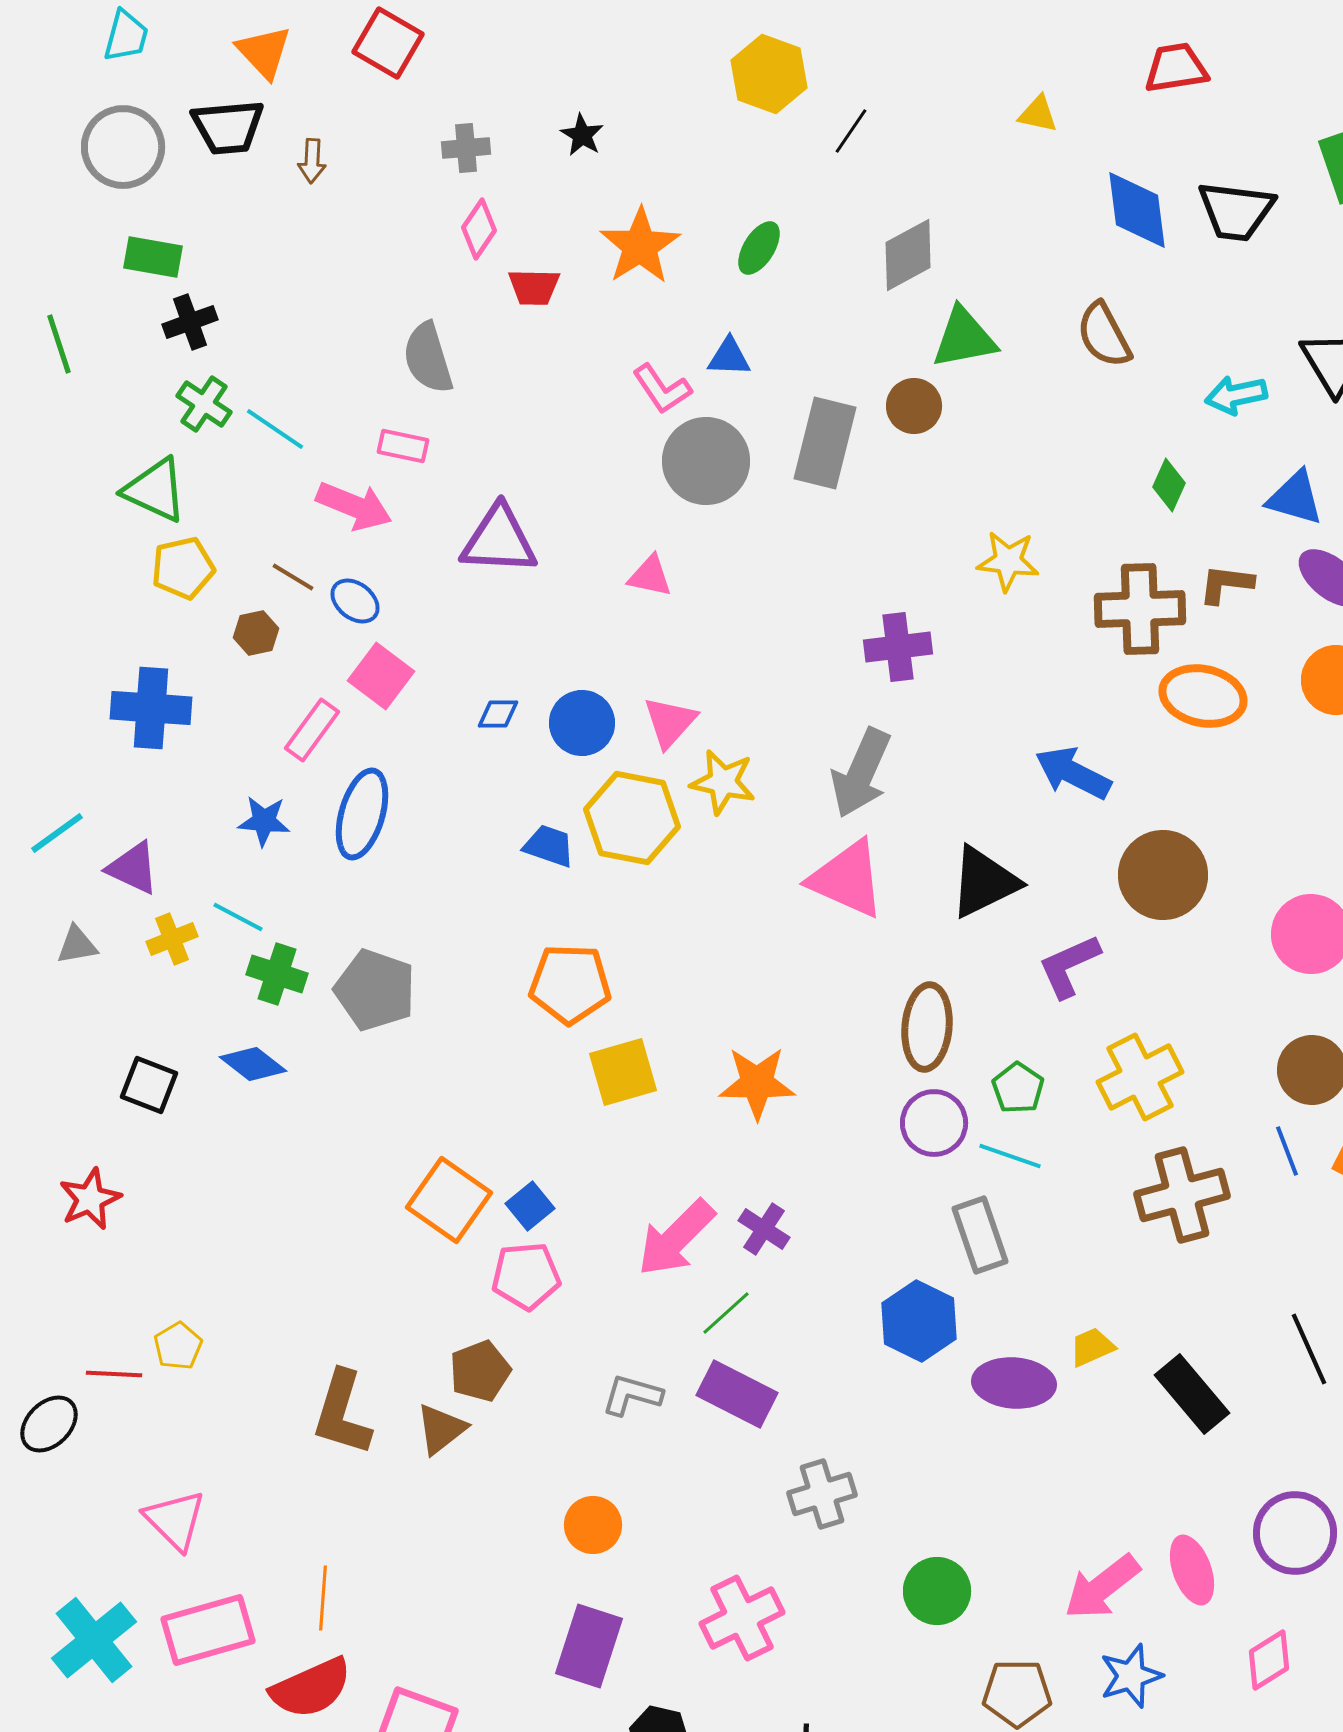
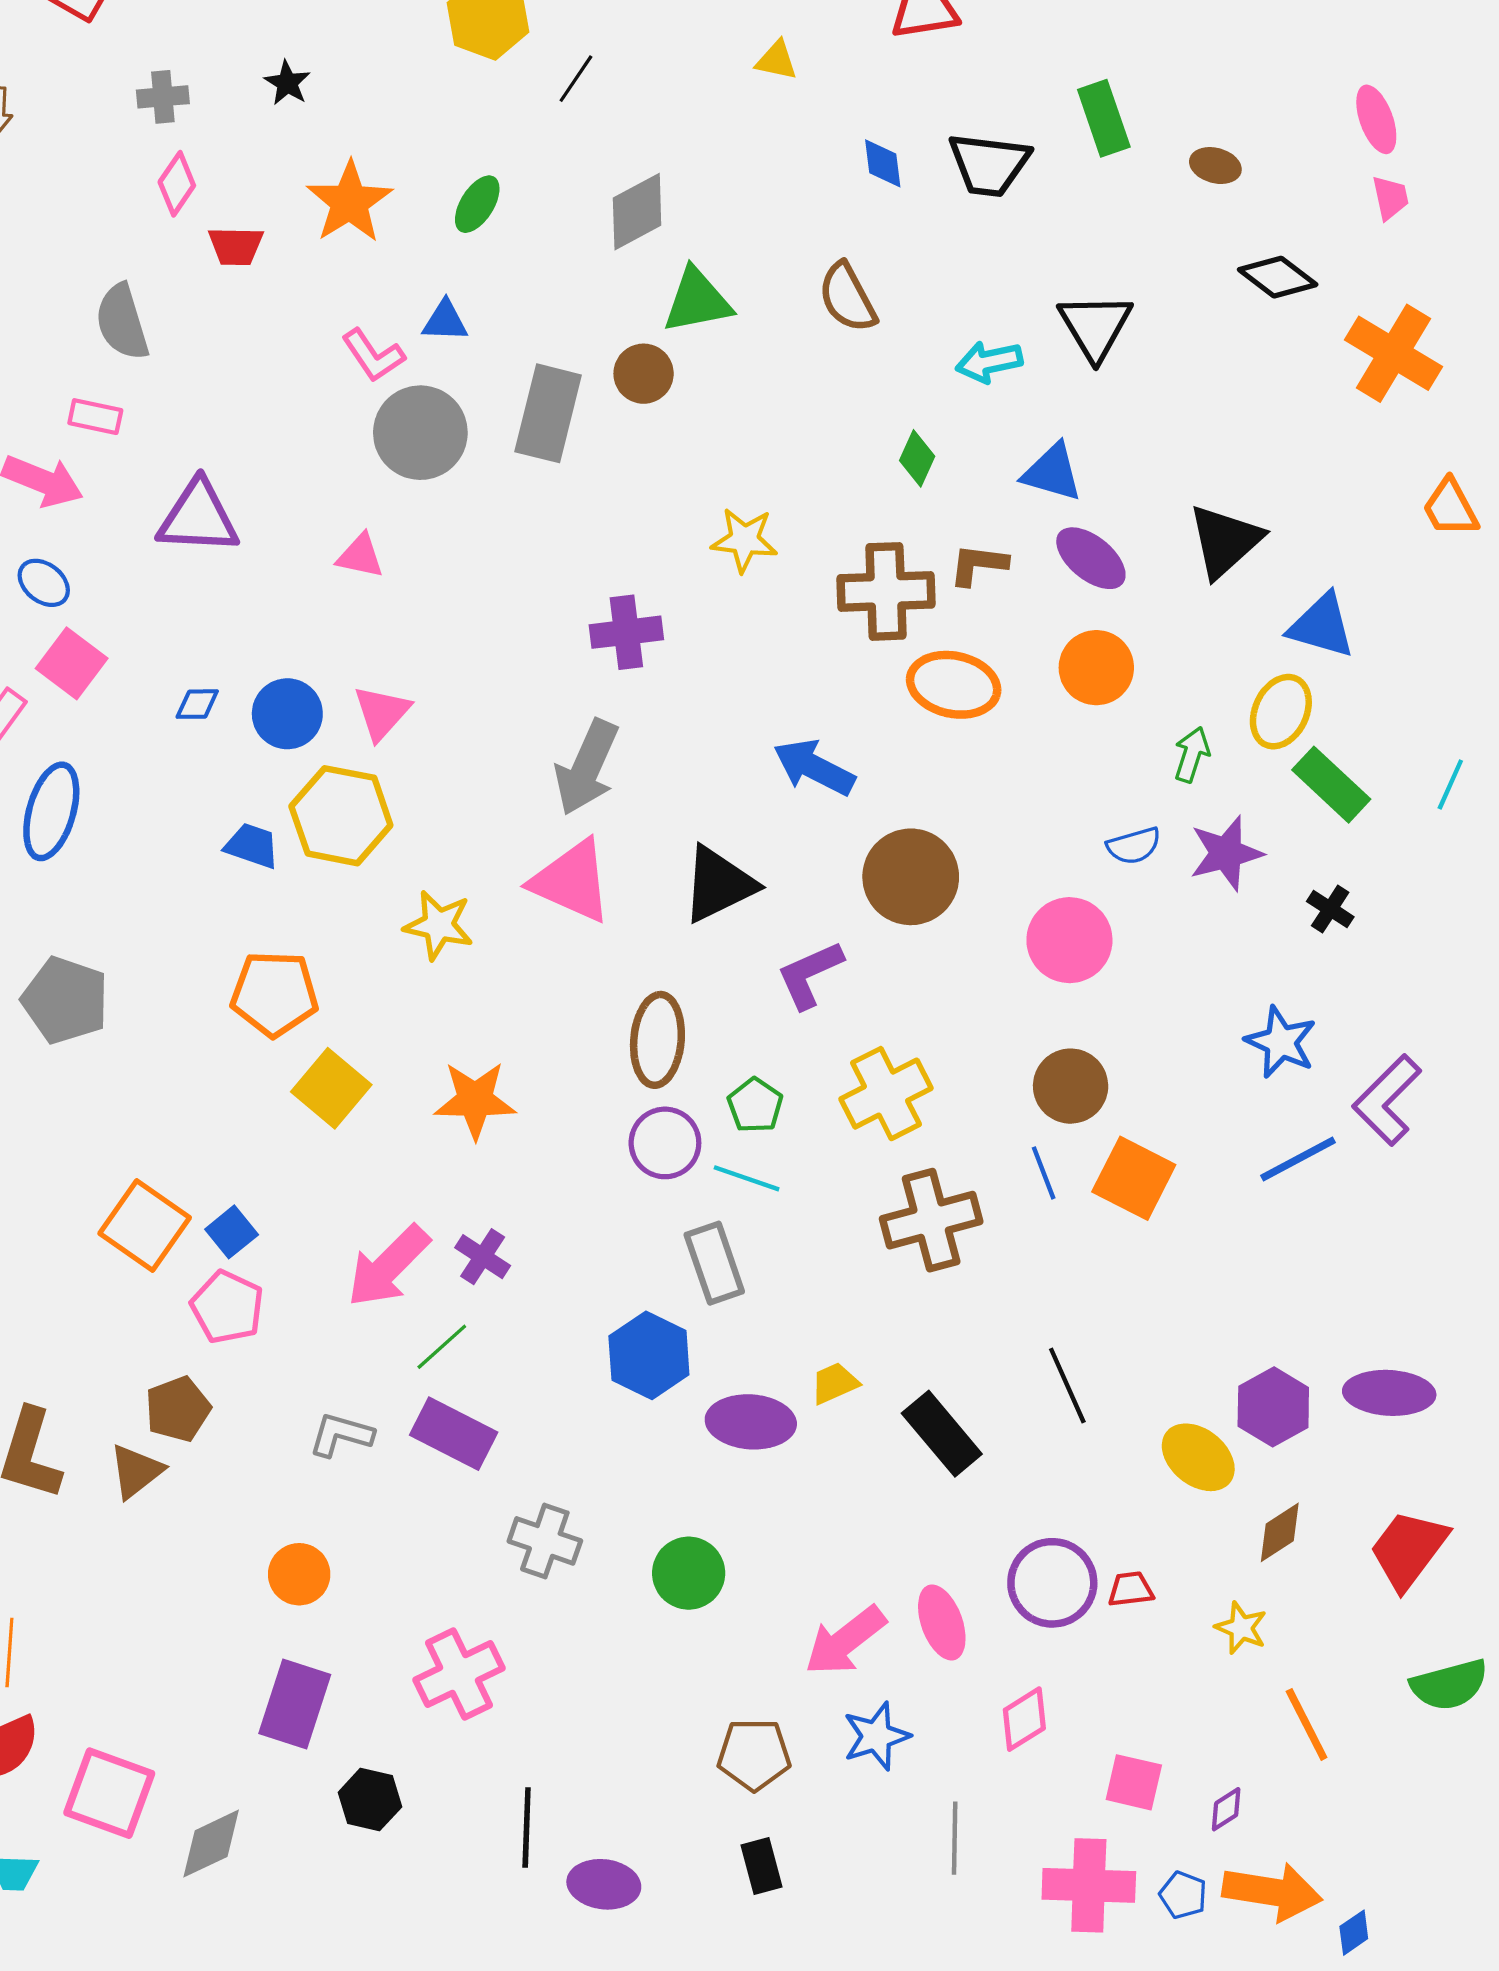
blue diamond: (1137, 210) -> (883, 163), size x0.6
yellow star: (723, 782) -> (439, 925), moved
yellow square: (623, 1072) -> (331, 1088), turned -34
pink pentagon: (526, 1276) -> (227, 1307), turned 30
gray cross: (822, 1494) -> (545, 1541), turned 36
green circle: (937, 1591) -> (689, 1573), moved

